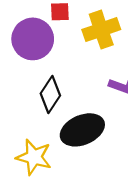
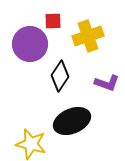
black diamond: (50, 94) -> (60, 76), moved

